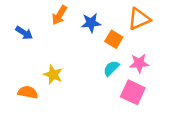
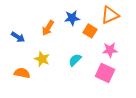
orange arrow: (59, 15) -> (48, 28), moved
blue arrow: (24, 33) -> (18, 37), moved
cyan semicircle: (111, 68) -> (75, 60), moved

